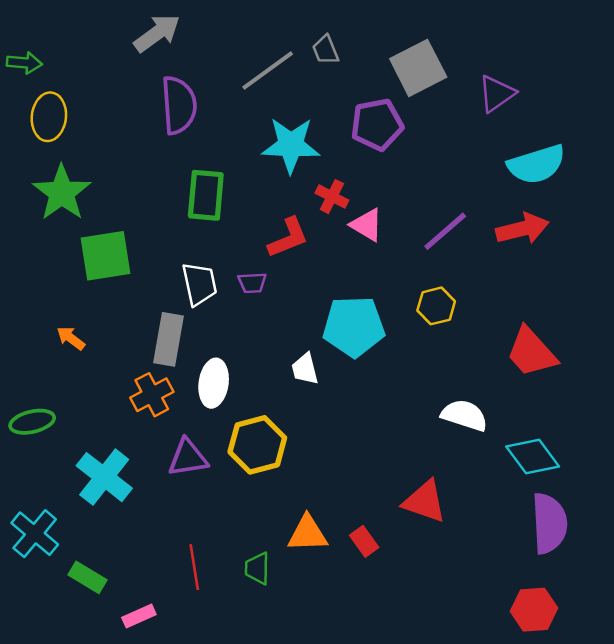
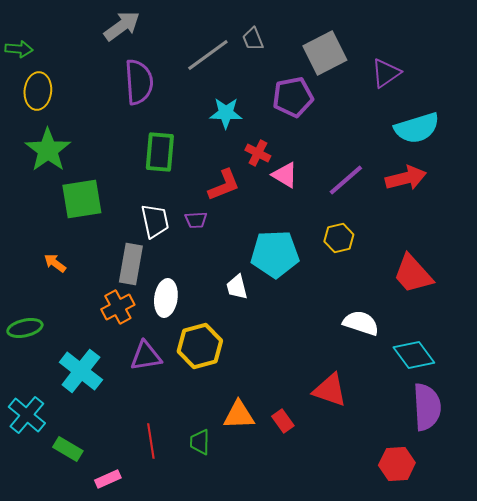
cyan star: (291, 145) -> (226, 113), size x0.7
red hexagon: (534, 610) -> (397, 464), moved

